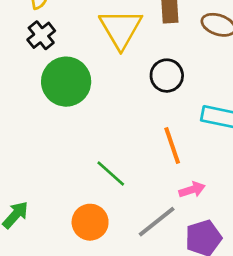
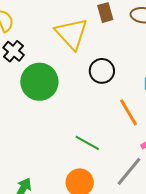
black circle: (167, 76) -> (102, 71), moved

